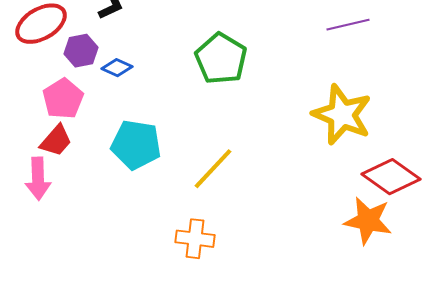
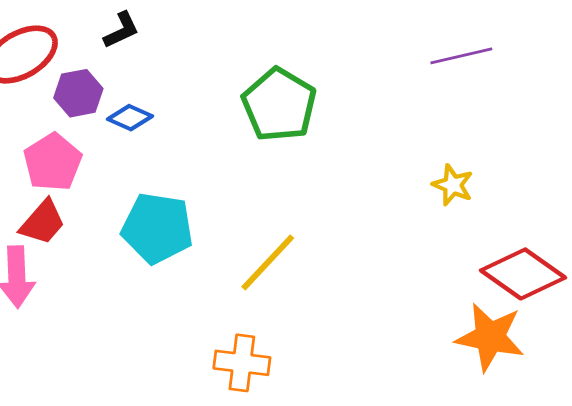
yellow star: (342, 115) -> (453, 185), size x0.5

